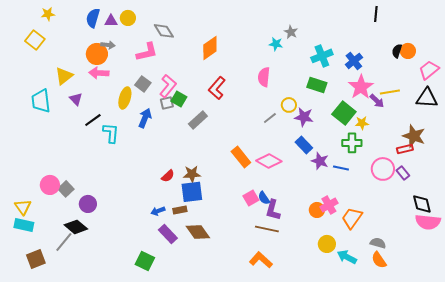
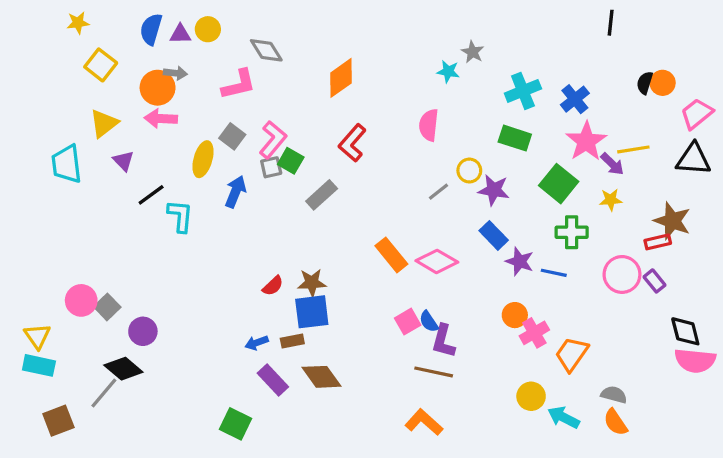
yellow square: (35, 40) -> (101, 65), moved
yellow star: (362, 123) -> (611, 200), moved
orange circle: (317, 210) -> (515, 315), moved

